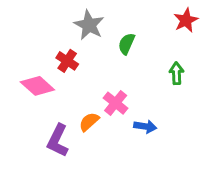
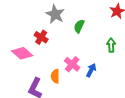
orange semicircle: (89, 122) -> (55, 76), turned -48
blue arrow: (145, 126) -> (91, 70), moved, turned -72

